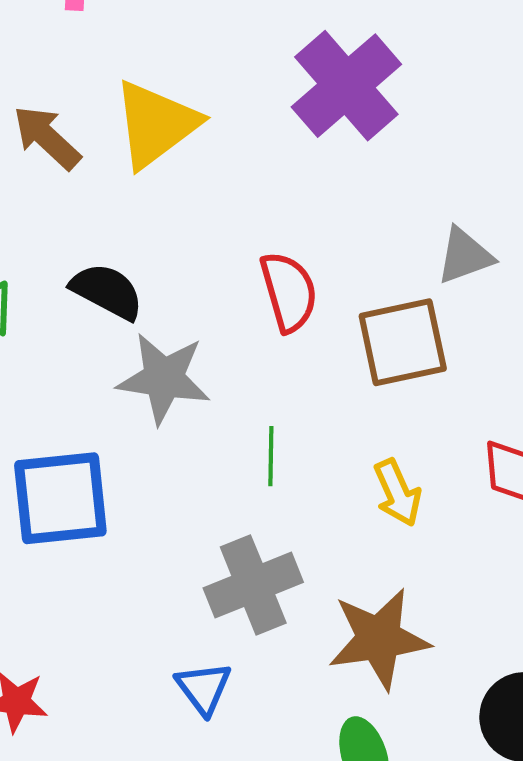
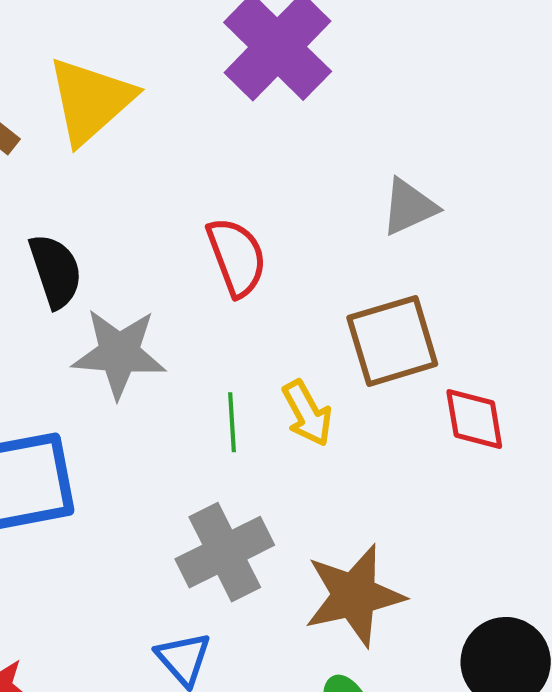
black semicircle: (107, 291) -> (55, 271), turned 48
brown square: (403, 342) -> (392, 341), moved
yellow arrow: (397, 493) -> (307, 413), moved

